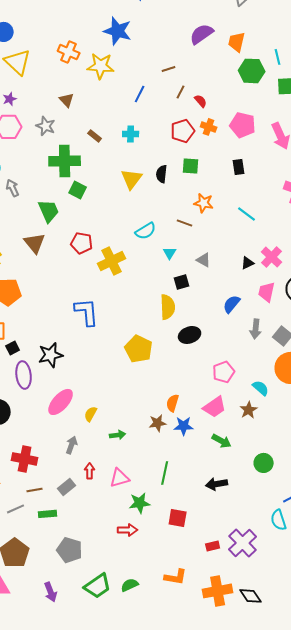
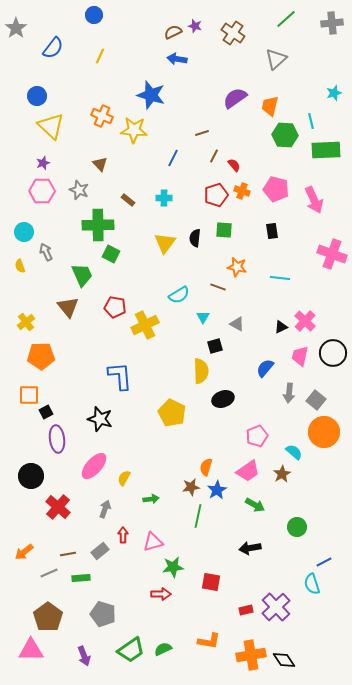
cyan line: (247, 214) -> (280, 278), turned -30
black star: (51, 355) -> (100, 419), moved, turned 30
blue star: (184, 426) -> (217, 490), turned -30
red cross: (25, 459) -> (58, 507), moved, turned 30
green line: (165, 473) -> (198, 516), moved

